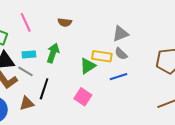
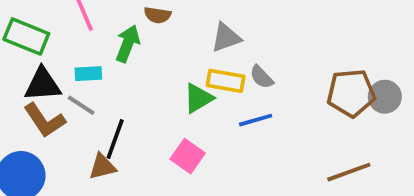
gray triangle: (120, 34) -> (226, 37), moved
green arrow: (53, 53) -> (128, 44), moved
brown triangle: (27, 103) -> (102, 167), moved

